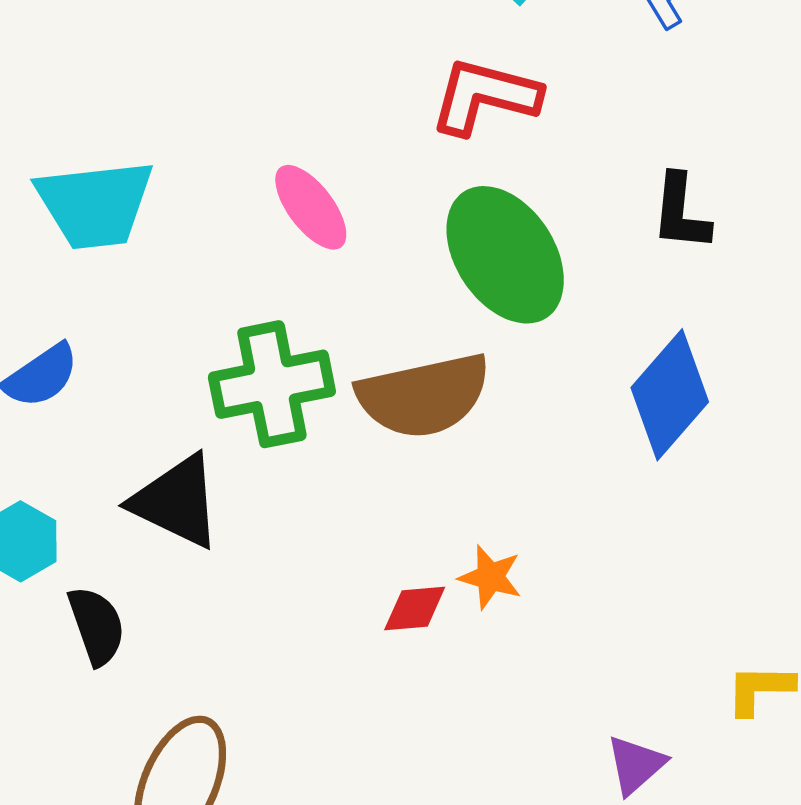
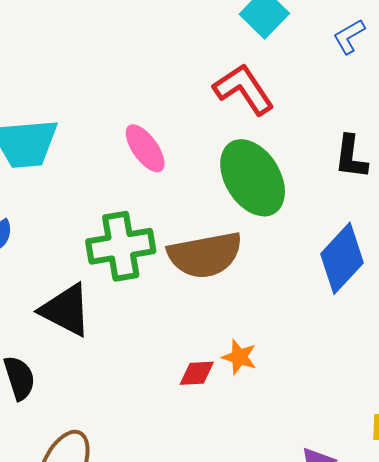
red L-shape: (485, 96) -> (244, 89), turned 40

